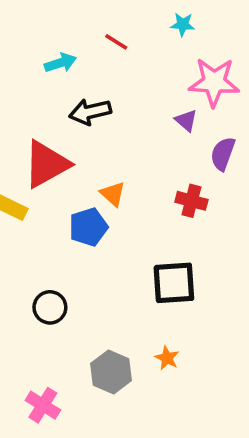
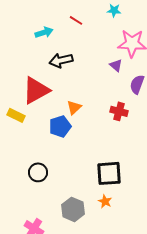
orange triangle: (113, 194) -> (74, 107), turned 35
black square: (174, 283) -> (109, 173), moved

